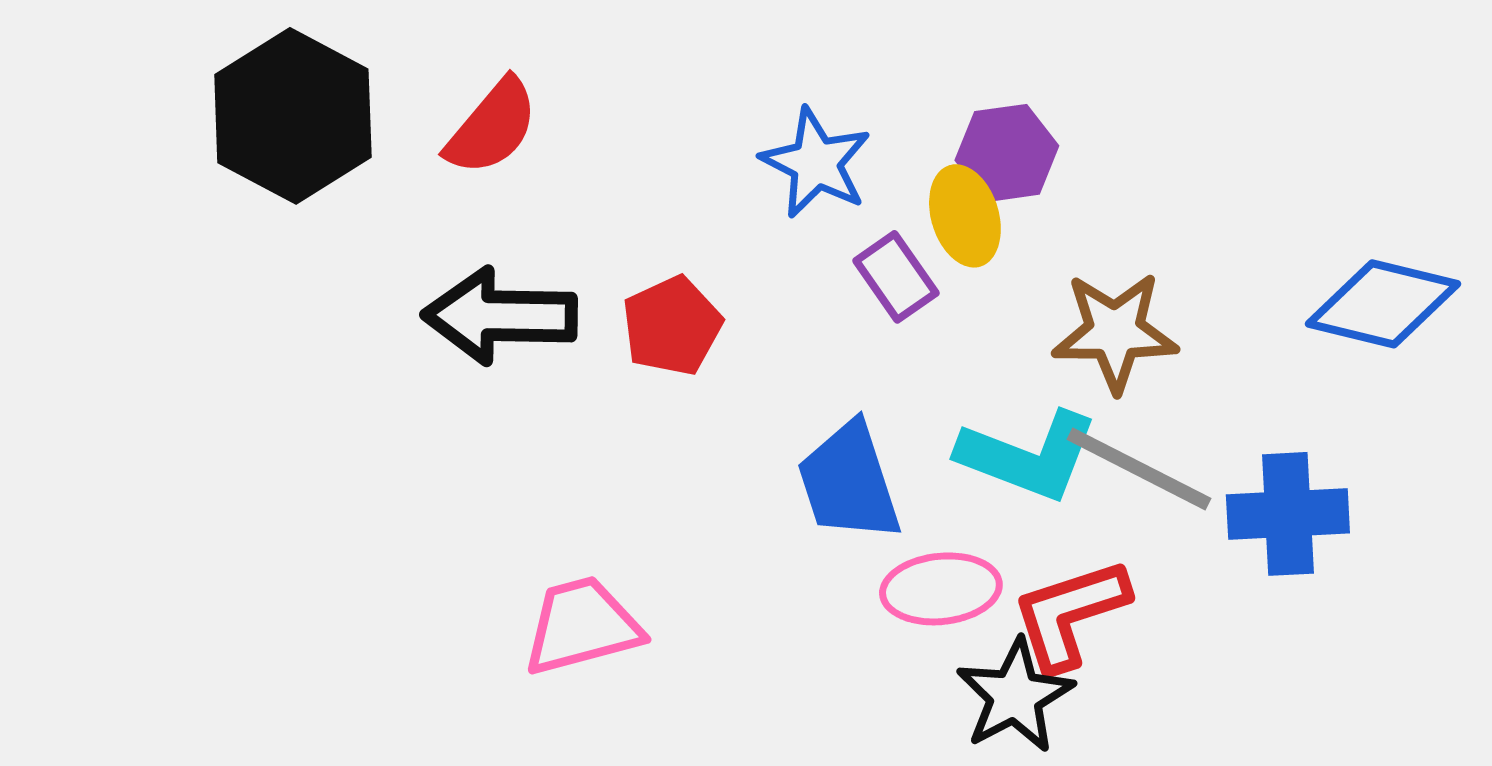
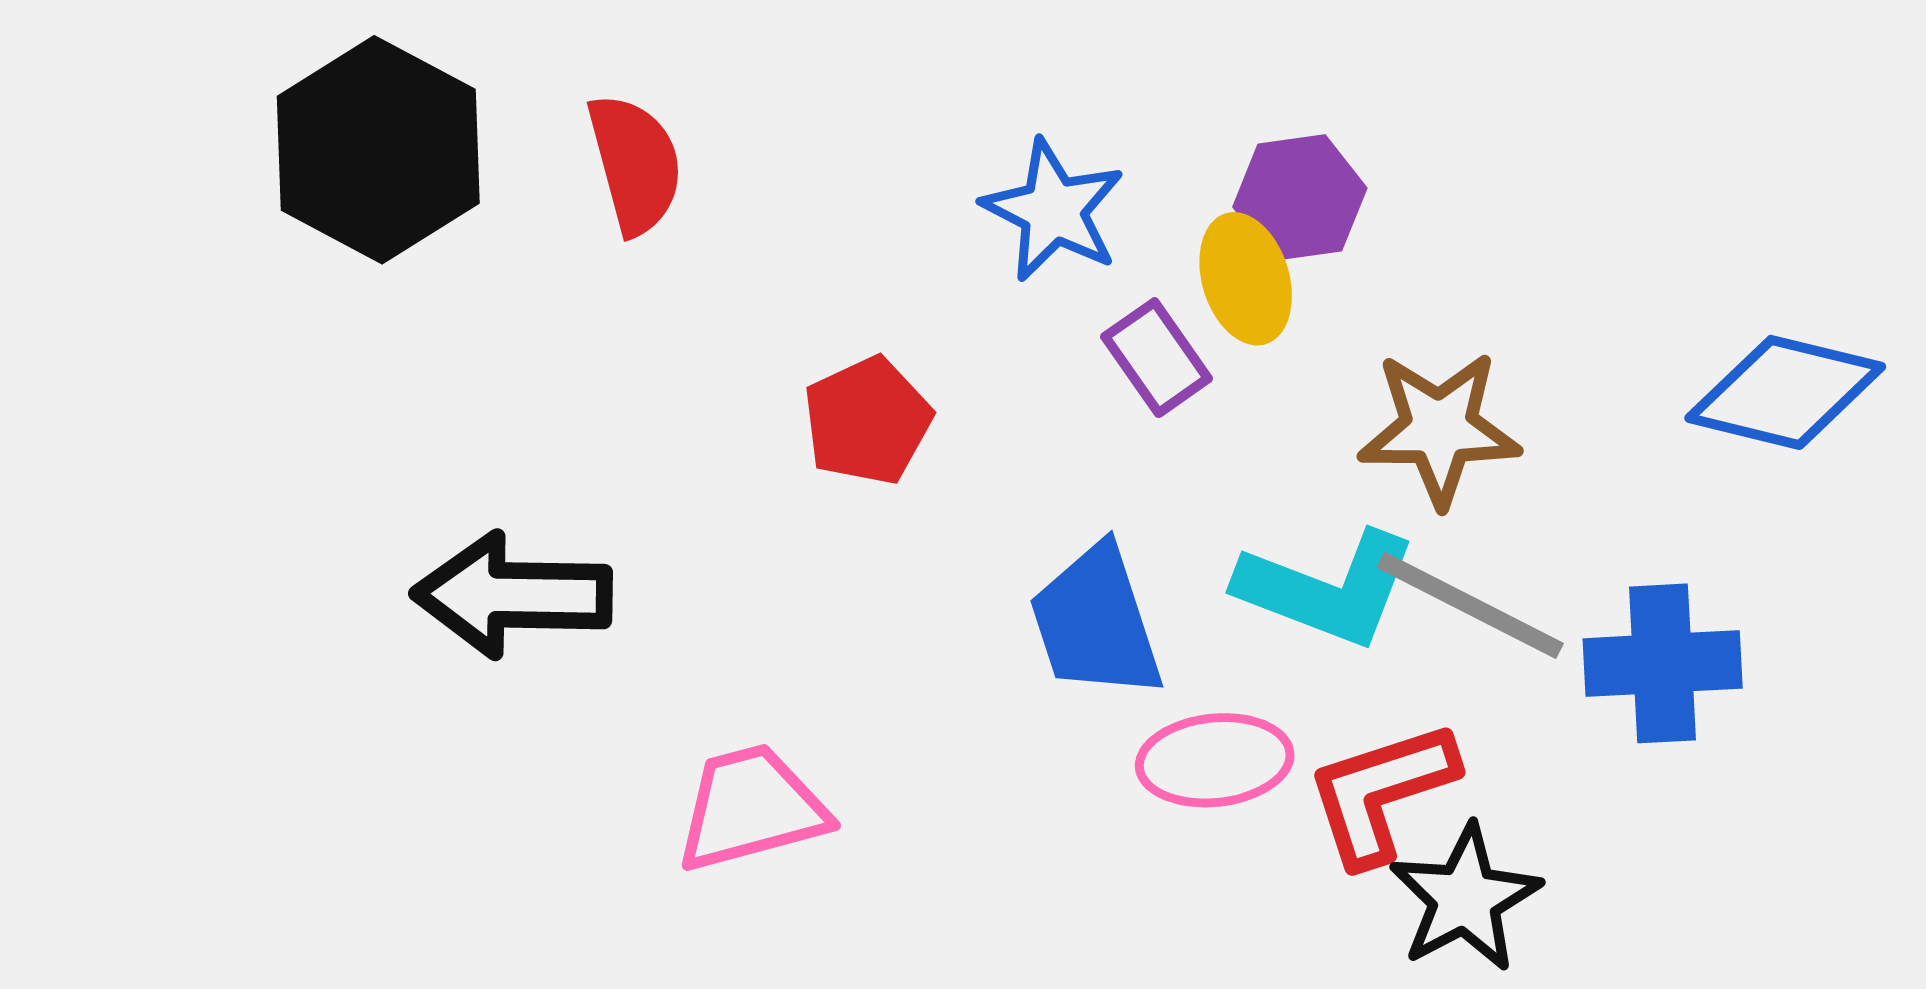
red semicircle: (492, 127) -> (635, 164), turned -55
black arrow: (500, 316) -> (512, 595), moved
black star: (1015, 696) -> (1465, 898), moved

